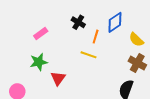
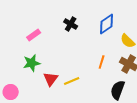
orange line: (96, 37) -> (102, 62), moved
yellow line: (88, 55) -> (72, 81), moved, turned -42

